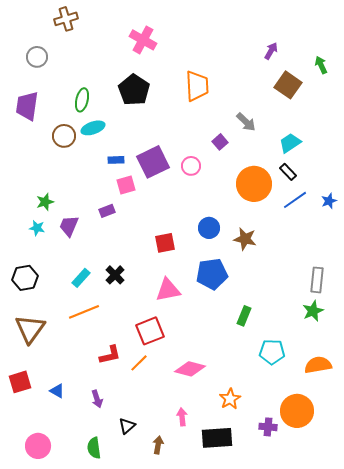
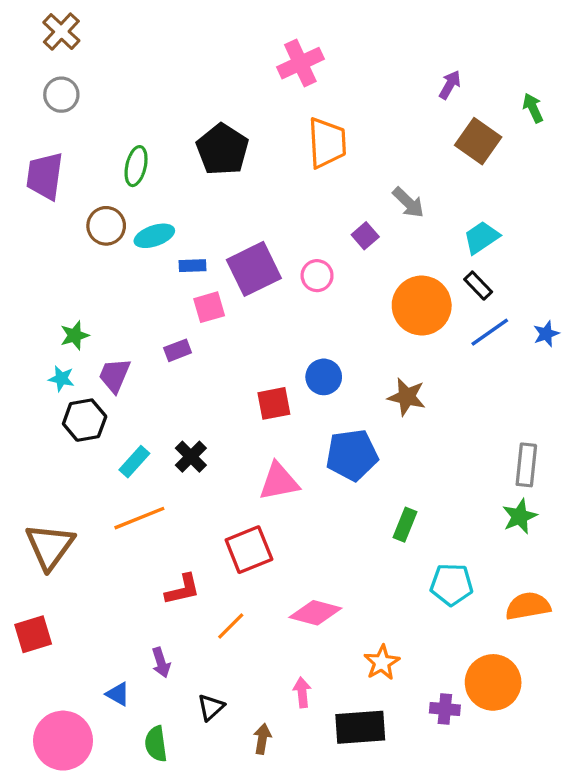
brown cross: (66, 19) -> (61, 32), moved, turned -30
pink cross: (143, 40) -> (300, 63), moved, turned 36
cyan ellipse: (93, 128) -> (154, 236), moved
blue circle: (209, 228) -> (324, 377), moved
black hexagon: (25, 278) -> (85, 420), moved
orange line: (139, 363) -> (231, 626), moved
blue triangle: (57, 391) -> (118, 694), moved
pink circle: (38, 446) -> (63, 741), size x1.4

